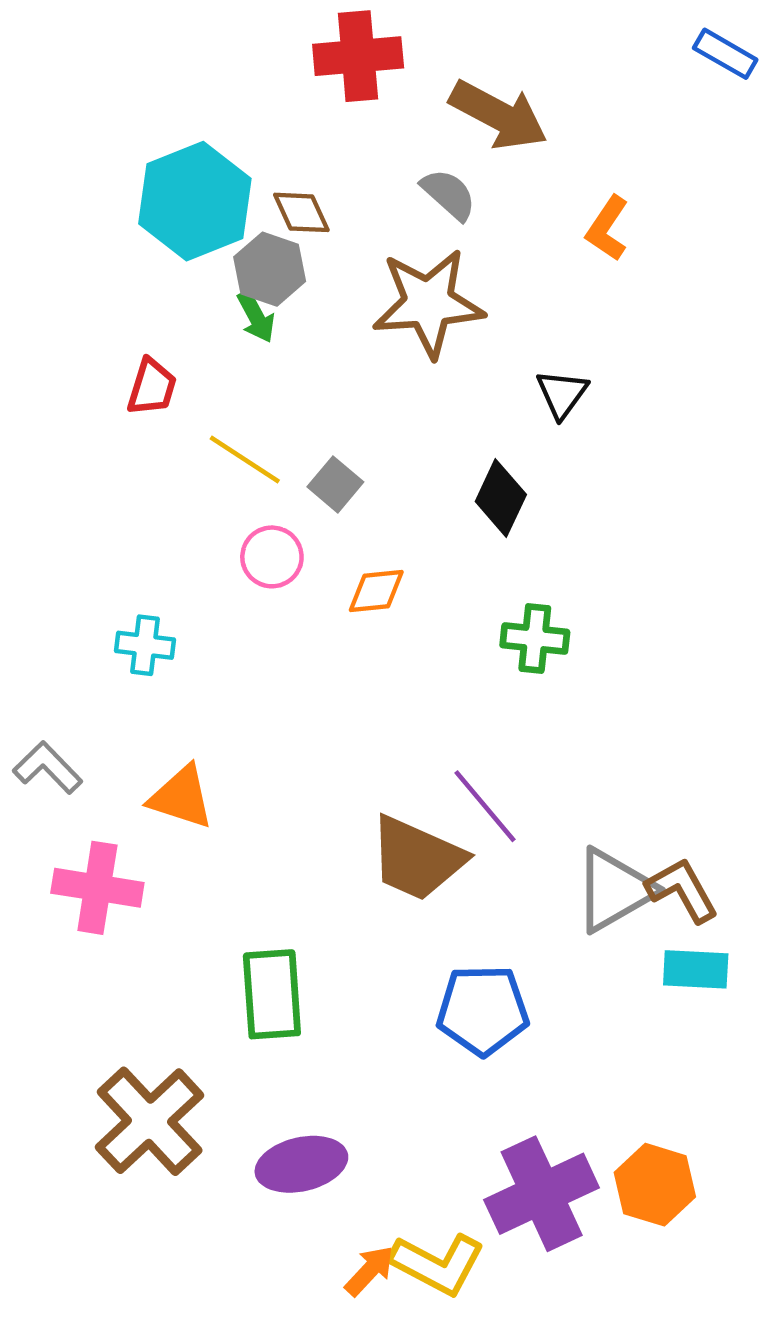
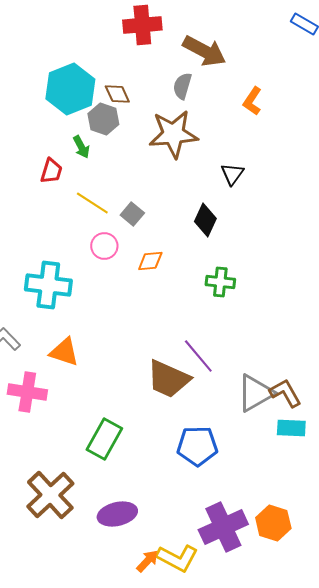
gray semicircle: (449, 194) -> (182, 86), turned -116
green arrow: (256, 317) -> (81, 147), moved
cyan cross: (145, 645) -> (48, 285), size x1.8
green rectangle: (272, 994) -> (104, 439), turned 33

